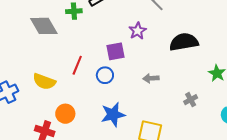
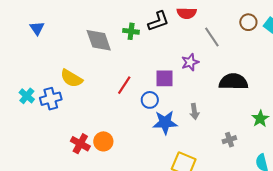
gray arrow: (151, 78) -> (194, 111), turned -105
yellow semicircle: (44, 82) -> (71, 78), moved
orange circle: (65, 114) -> (103, 141), moved
blue star: (113, 114) -> (165, 122), moved

